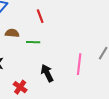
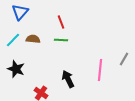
green line: (33, 42) -> (61, 40), moved

